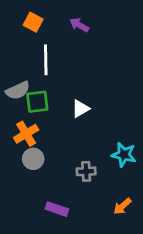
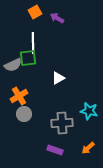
orange square: (33, 22) -> (35, 12), moved, turned 32
green square: (37, 102) -> (28, 58), moved
gray cross: (86, 171) -> (62, 123), size x1.5
purple rectangle: (57, 209) -> (55, 150), moved

